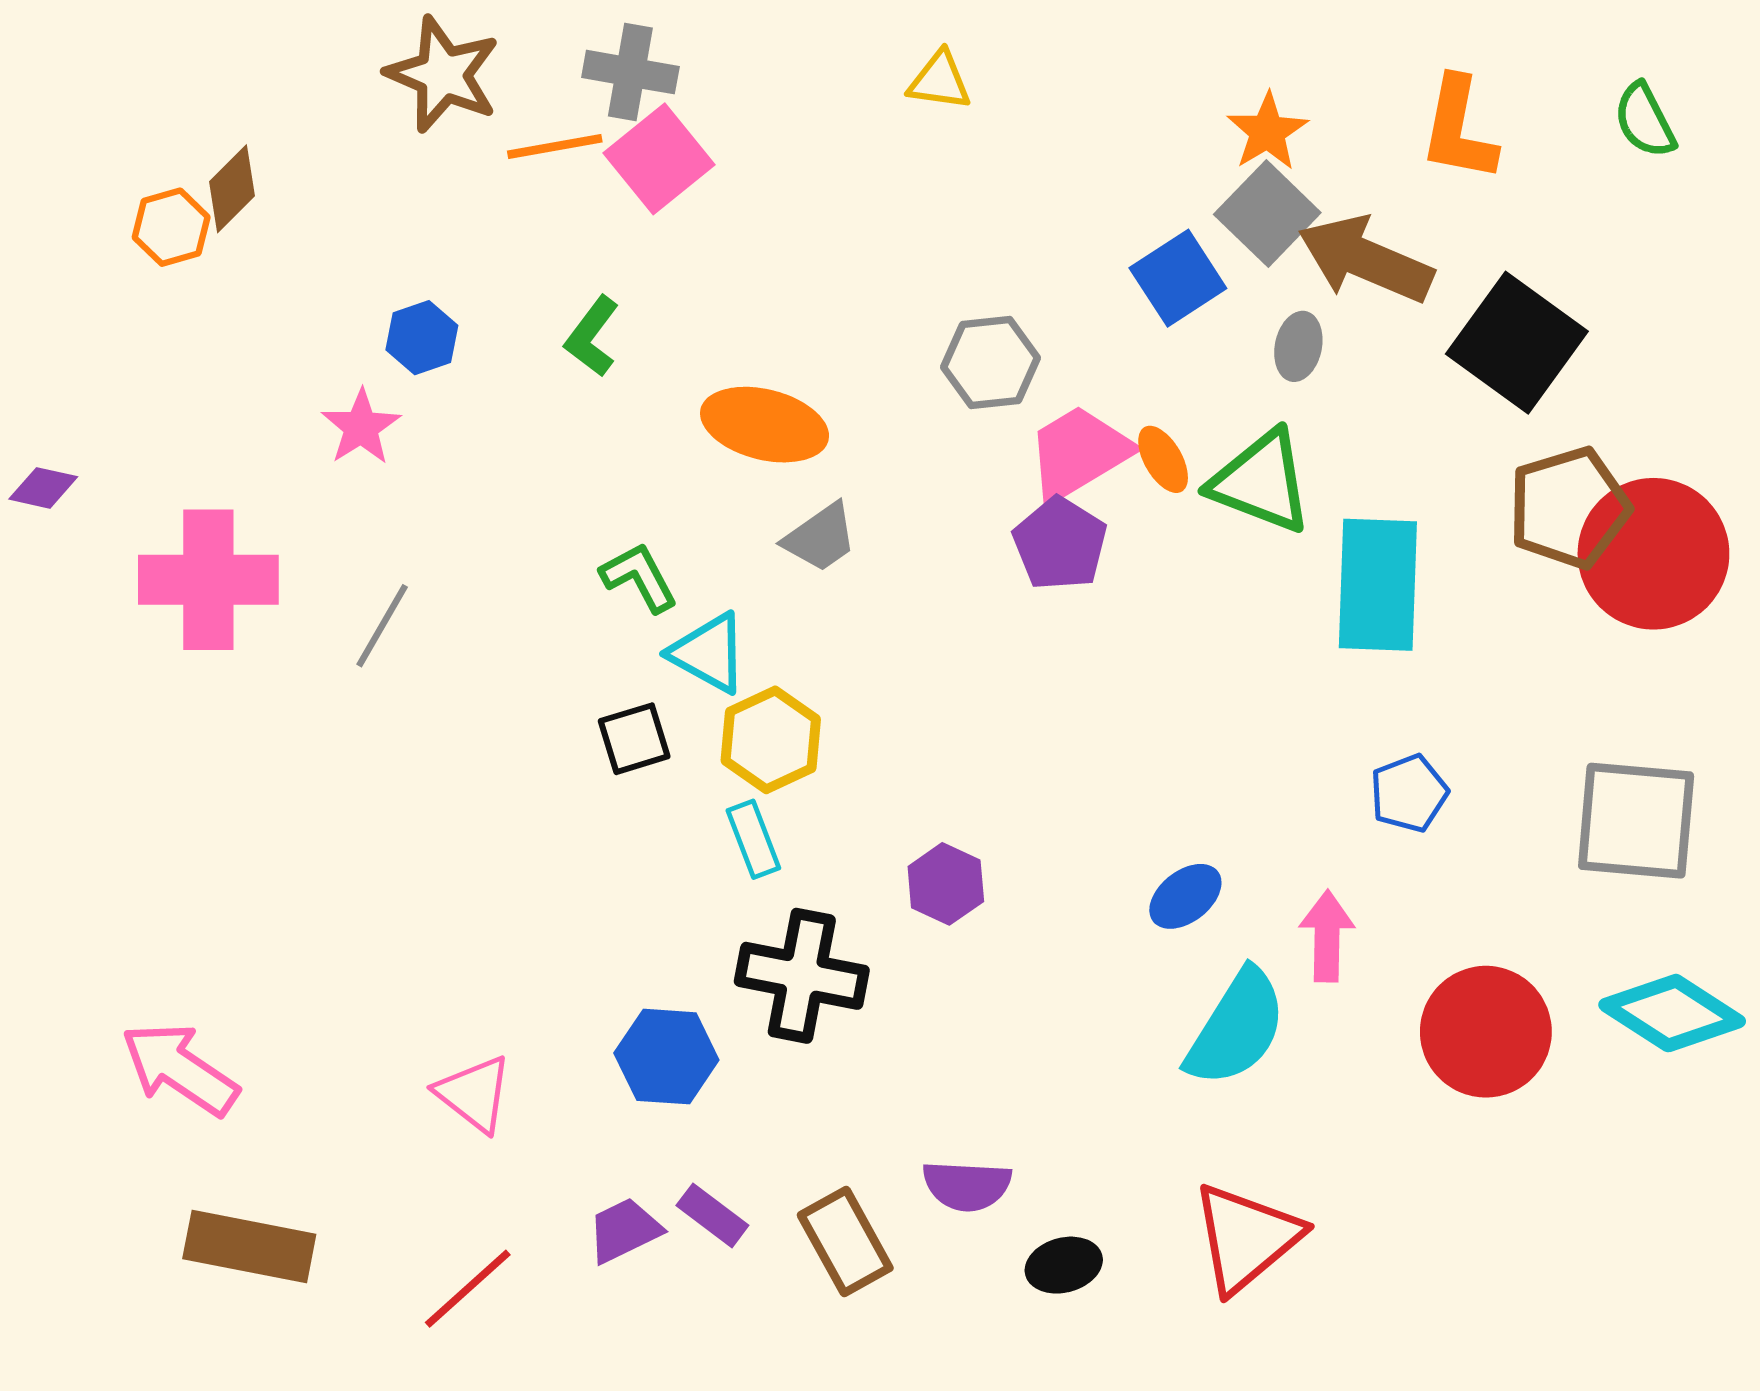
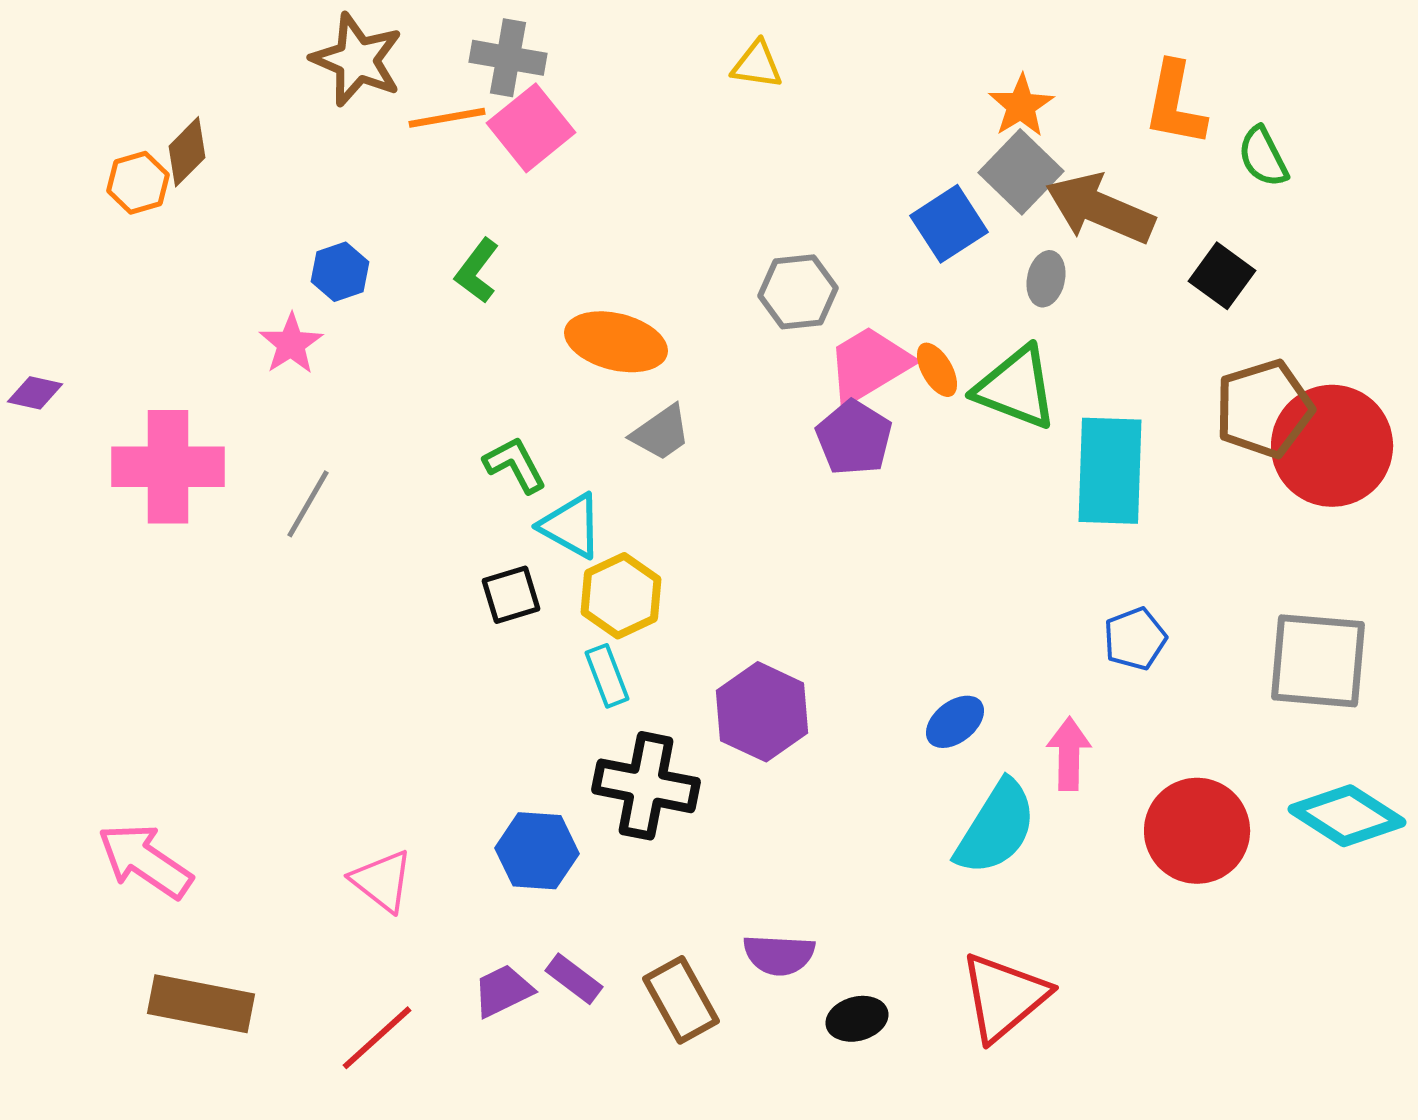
green semicircle: (1645, 120) -> (1263, 157), moved
black square: (1517, 343) -> (1222, 276), size x0.6
purple hexagon: (946, 884) -> (762, 712), size x1.5

